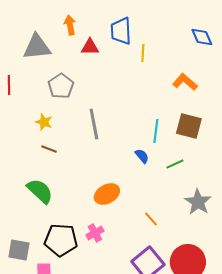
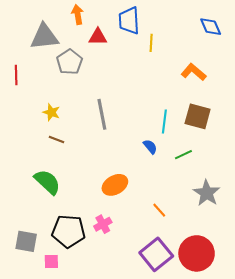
gray pentagon: (61, 86) -> (70, 62), moved

